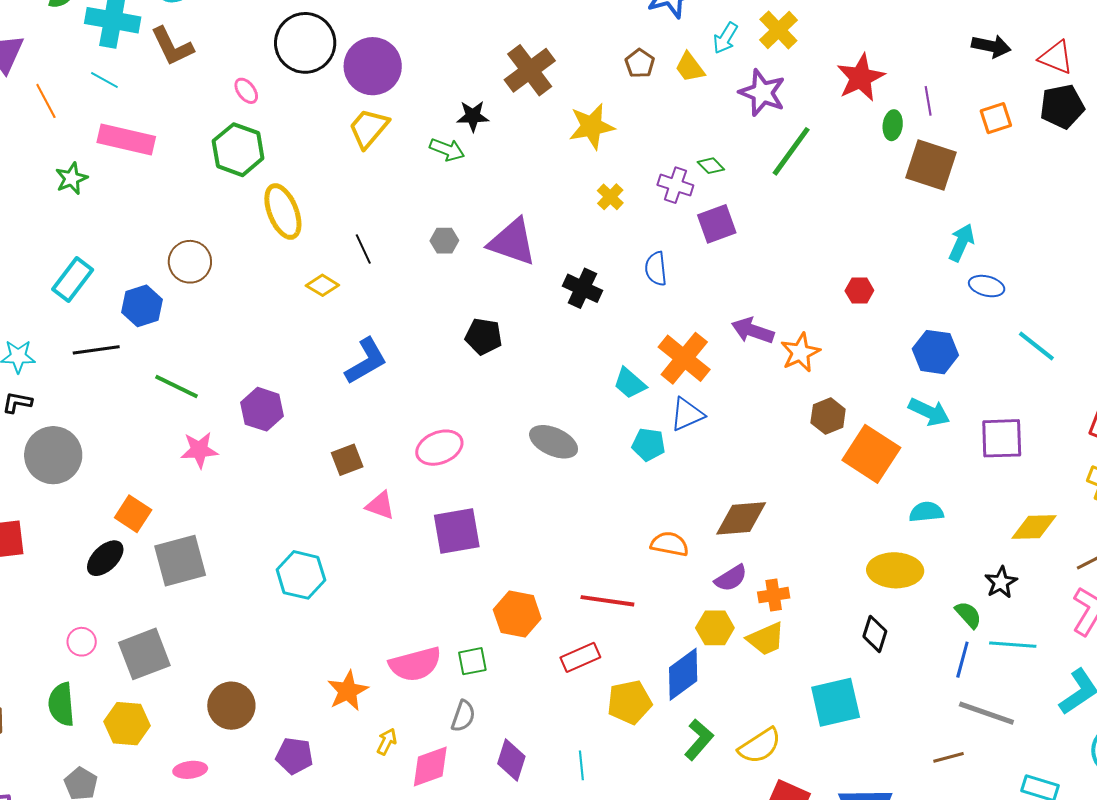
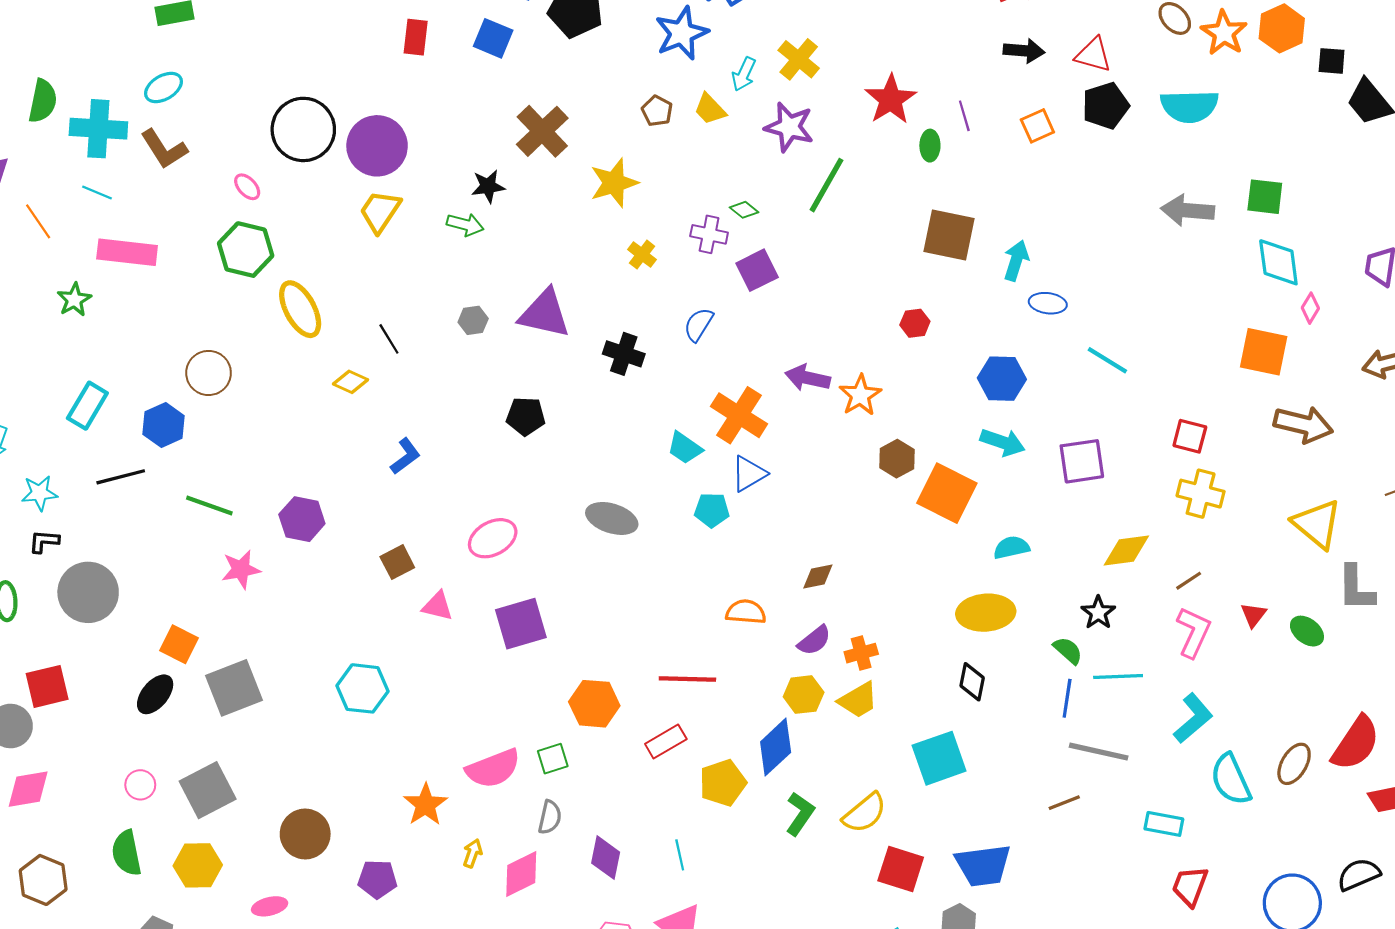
brown square: (931, 165) -> (949, 235), moved
blue semicircle: (656, 269) -> (699, 325), turned 44
blue L-shape: (366, 361) -> (405, 456), size x0.7
brown diamond: (741, 518) -> (818, 576), size x0.6

